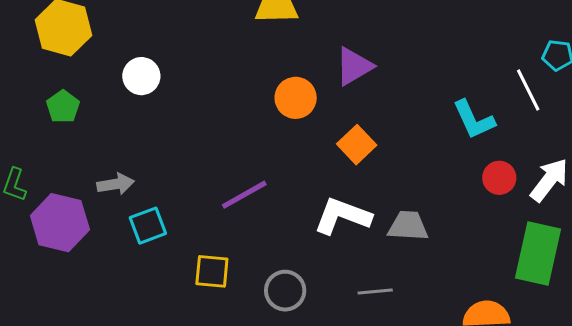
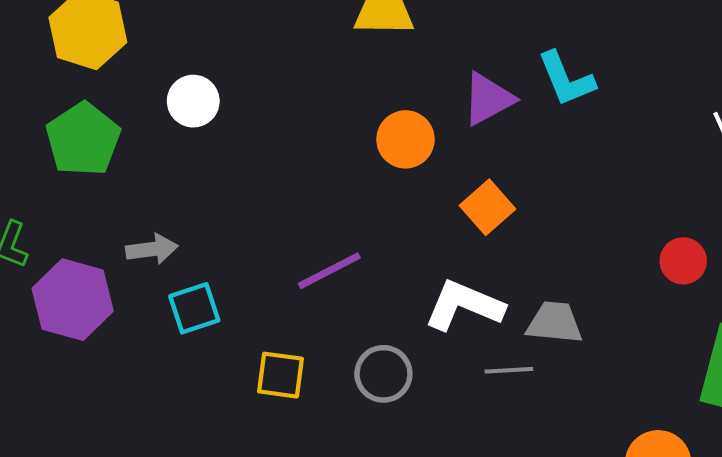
green pentagon: (63, 107) -> (83, 139), size x1.6
cyan L-shape: (474, 120) -> (566, 79), moved
gray circle: (285, 291) -> (383, 374), moved
gray line: (375, 291) -> (509, 370), moved

